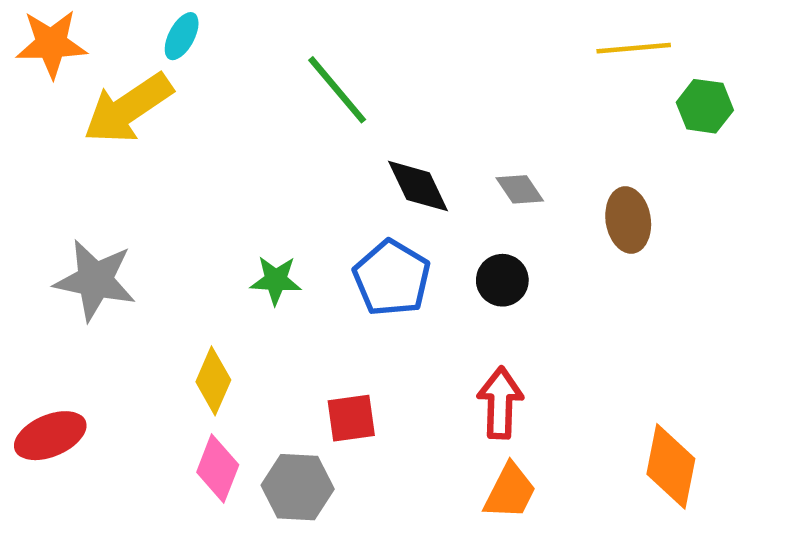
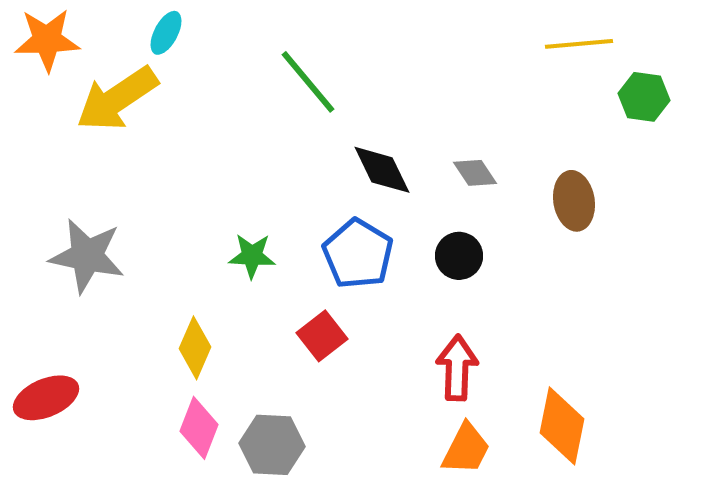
red square: (351, 418) -> (322, 336), moved, turned -30
orange diamond: (671, 466) -> (562, 426), moved

